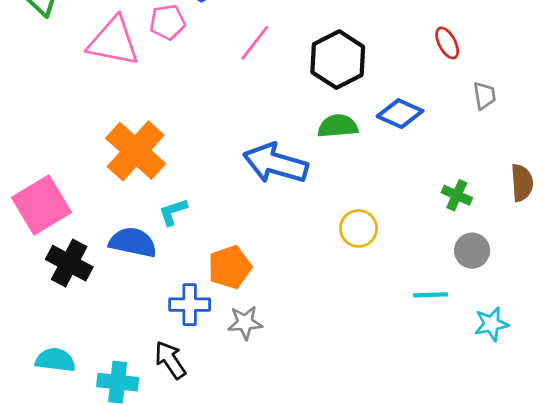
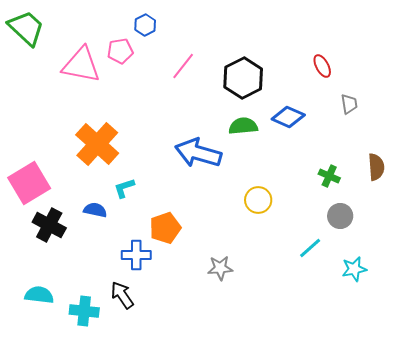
blue semicircle: (133, 242) -> (95, 210), size x0.7
cyan line: (431, 295) -> (310, 248), turned -40
gray star: (245, 323) -> (220, 268), moved

